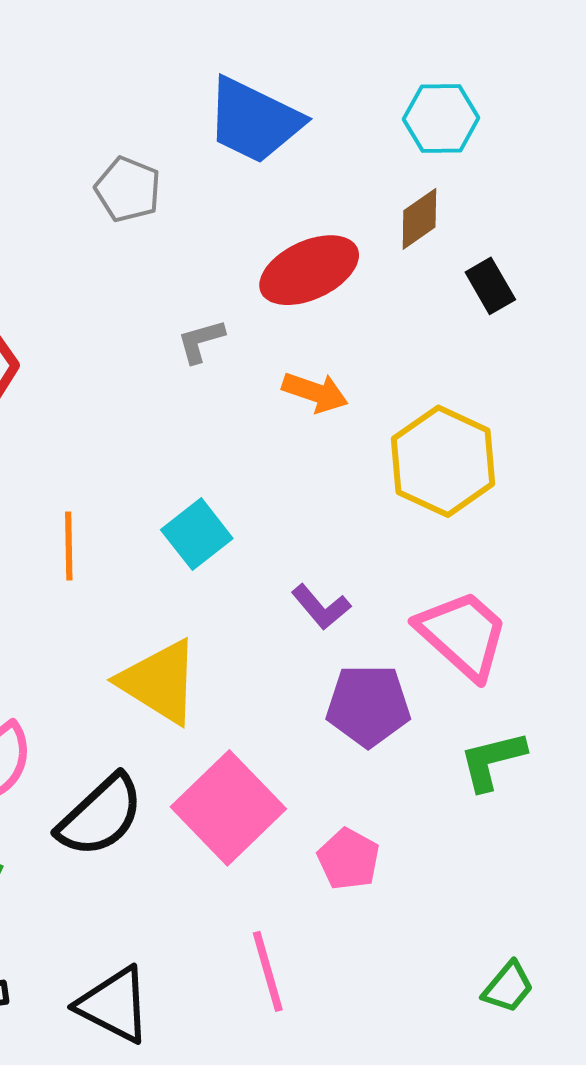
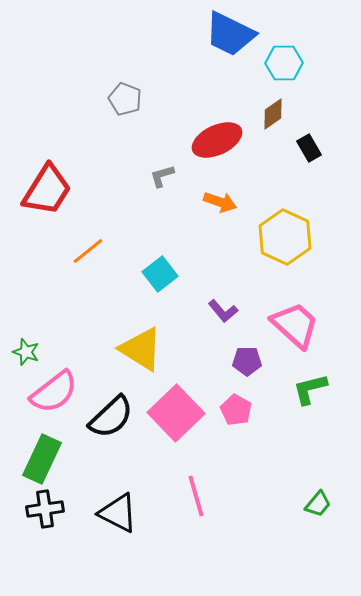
blue trapezoid: (254, 120) -> (230, 34), moved
orange line: (69, 546) -> (88, 251), moved, turned 52
purple pentagon: (368, 705) -> (247, 361), size x0.7
pink pentagon: (348, 859) -> (236, 410), moved

